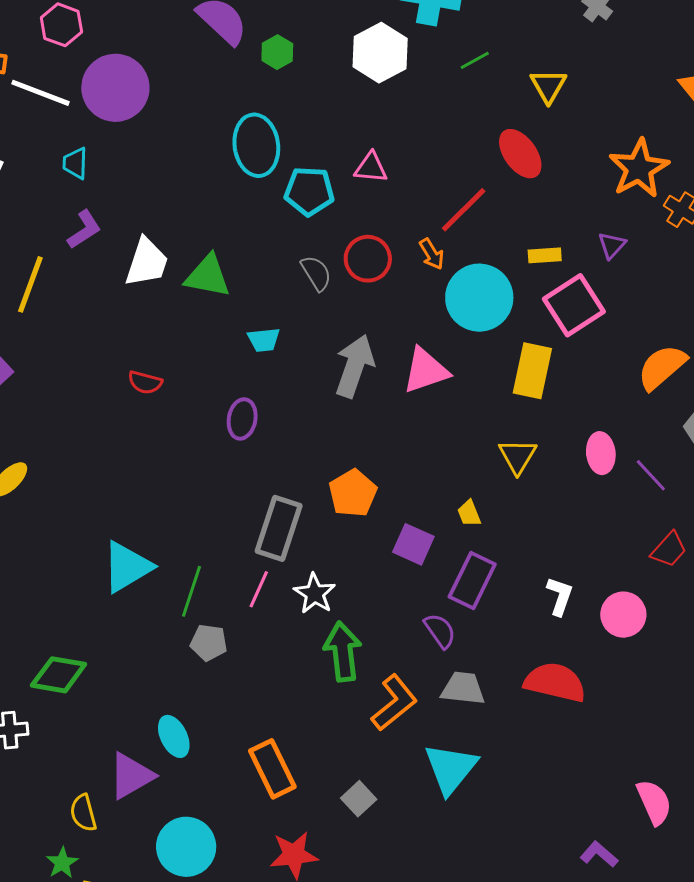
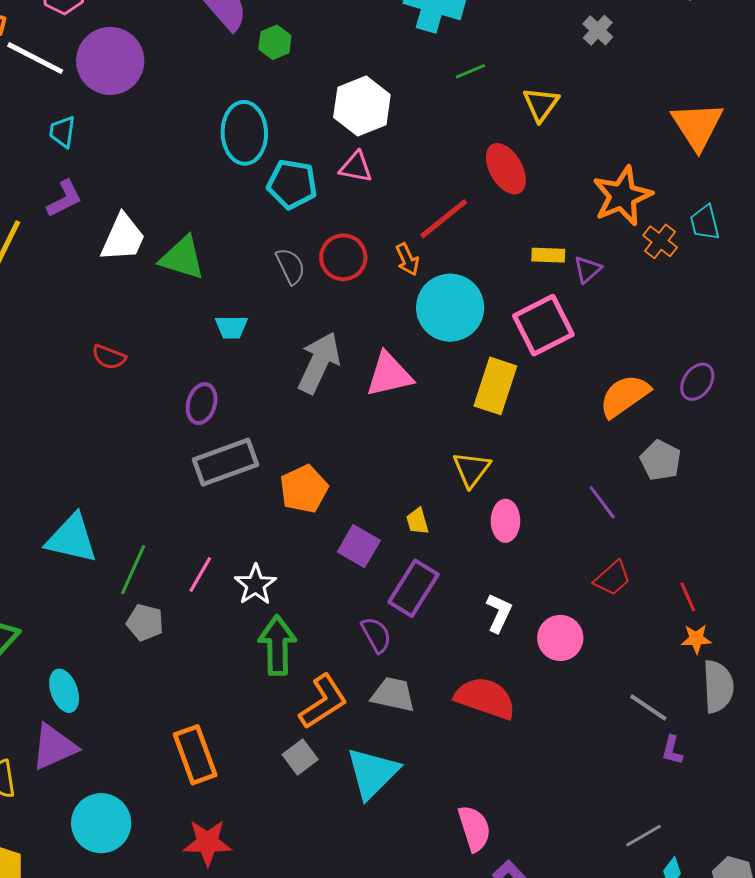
white hexagon: (380, 53) -> (362, 106), moved
yellow rectangle: (545, 255) -> (548, 255), moved
pink ellipse: (601, 453) -> (505, 521), moved
gray rectangle: (279, 528) -> (225, 462), moved, turned 46
cyan triangle: (127, 567) -> (72, 539), turned 38
cyan ellipse: (174, 736) -> (64, 691), moved
gray square: (359, 799) -> (300, 757), moved
pink semicircle: (654, 802) -> (474, 828), moved

